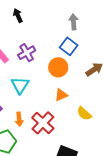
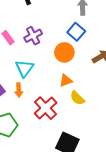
yellow semicircle: (84, 114) -> (77, 98), moved
orange arrow: (19, 119) -> (19, 90), moved

